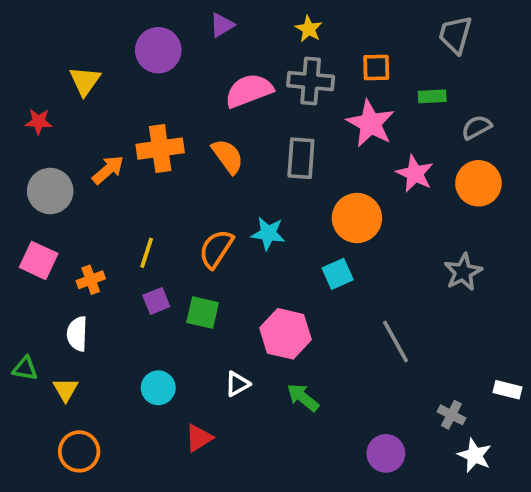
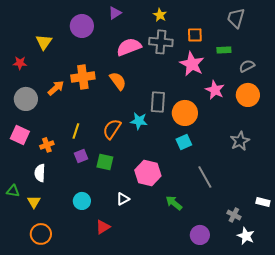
gray rectangle: (301, 158) -> (158, 102), moved
cyan square: (338, 274) -> (184, 142), moved
green arrow: (303, 397) -> (174, 203), moved

